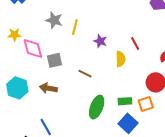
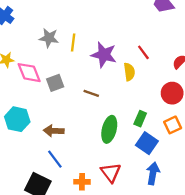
purple star: (100, 41) -> (104, 55), size x1.6
brown arrow: (48, 88) -> (54, 131), moved
green rectangle: (125, 101) -> (140, 119), turned -56
orange square: (146, 104) -> (173, 125), moved

